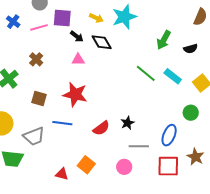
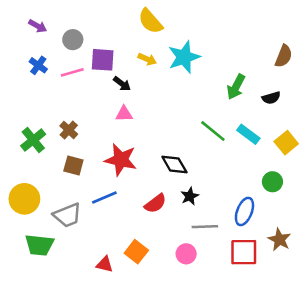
black diamond: (102, 42) -> (174, 164), moved
brown cross: (36, 59) -> (69, 130), moved
blue line: (62, 123) -> (104, 197), turned -30

